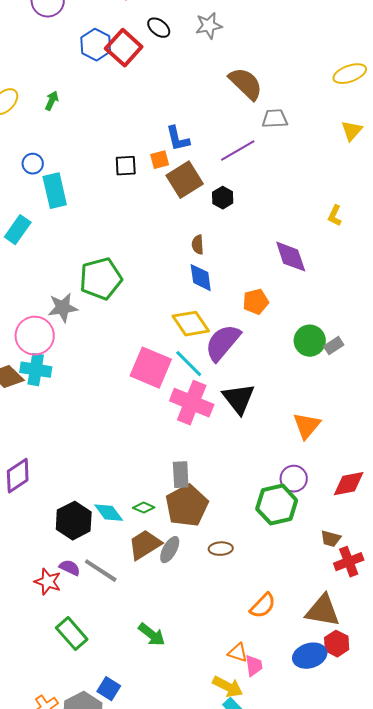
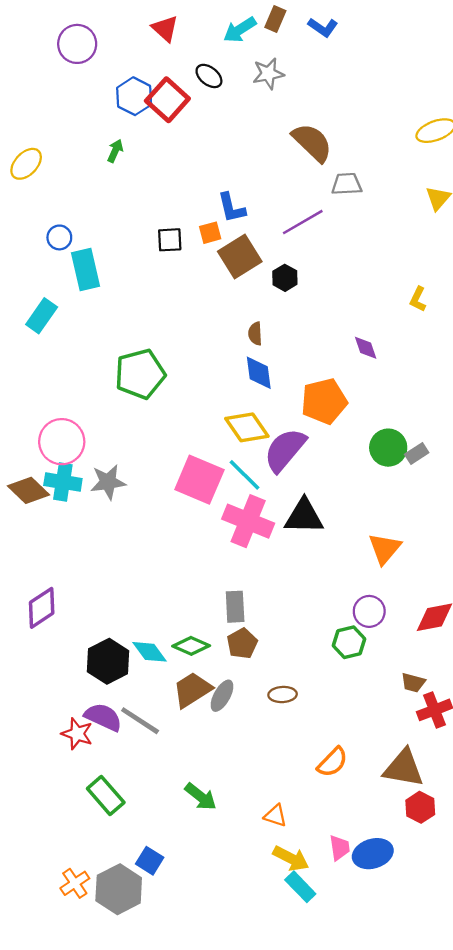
green arrow: (52, 101) -> (115, 151), moved
purple diamond: (291, 257) -> (366, 348), size x0.6
orange pentagon: (256, 302) -> (324, 401), size x1.5
gray star: (63, 308) -> (108, 482), moved
black triangle: (239, 399) -> (304, 516), turned -51
green hexagon: (277, 505) -> (349, 642), size x0.7
brown pentagon: (187, 506) -> (242, 643), size x0.6
green diamond: (144, 508) -> (191, 646), size x1.4
purple semicircle: (70, 568) -> (103, 717), size x1.5
orange triangle: (238, 653) -> (275, 816), moved
blue ellipse: (310, 656) -> (373, 854), moved
pink trapezoid: (254, 666) -> (340, 848), moved

